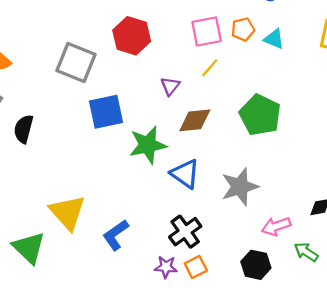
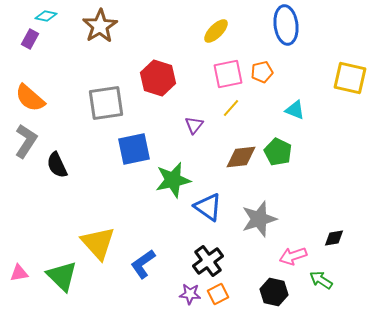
cyan triangle: (274, 39) -> (295, 110), moved
gray square: (76, 63) -> (106, 103), turned -30
green pentagon: (260, 115) -> (278, 152), size x0.7
brown diamond: (195, 120) -> (241, 157), moved
black semicircle: (24, 129) -> (57, 165), turned -40

